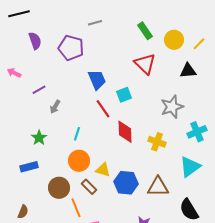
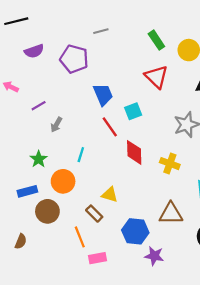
purple semicircle: (35, 41) -> (34, 51), turned 90
orange circle: (79, 161) -> (63, 181), moved
blue hexagon: (126, 183) -> (135, 231), moved
brown circle: (59, 188) -> (47, 211), moved

